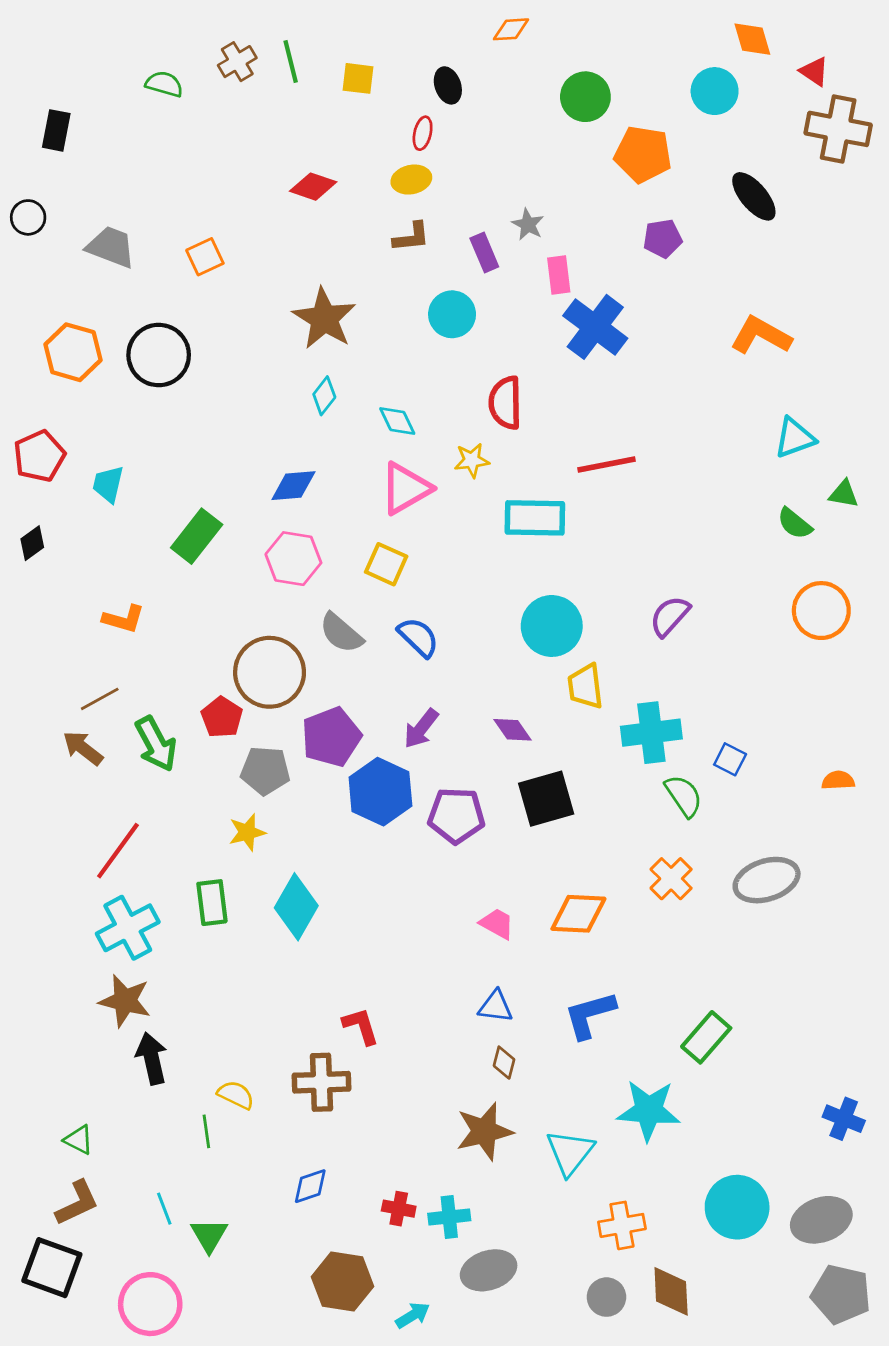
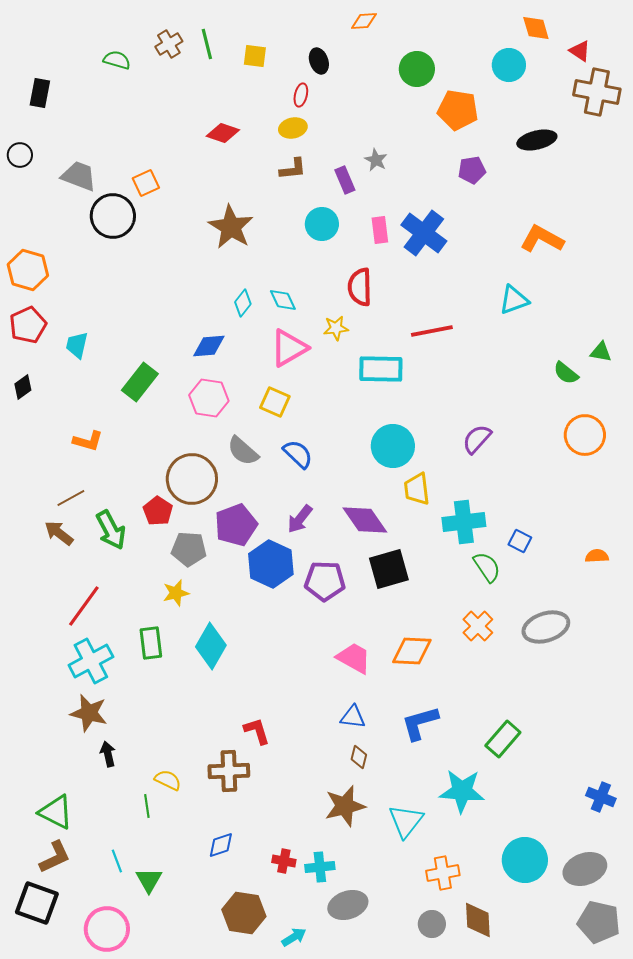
black ellipse: (754, 196) -> (537, 140), turned -63
pink rectangle: (559, 275) -> (380, 230), moved
orange hexagon: (73, 352) -> (28, 270), moved
black circle: (159, 355) -> (113, 216), moved
cyan diamond: (324, 396) -> (243, 303), moved
cyan triangle: (795, 438) -> (514, 300), moved
purple diamond: (512, 730) -> (365, 520), size x1.6
pink trapezoid: (497, 924) -> (354, 658), size x1.4
black arrow: (152, 1058) -> (108, 754), size x0.7
green triangle: (79, 1140) -> (56, 812), size x1.6

